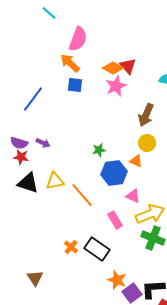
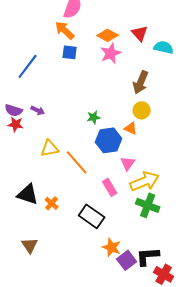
red triangle: (128, 66) -> (140, 33), moved
black triangle: (28, 183) -> (28, 194), moved
pink triangle: (133, 196) -> (128, 163), turned 42
orange cross: (71, 247) -> (52, 203), moved

